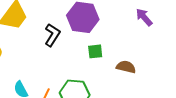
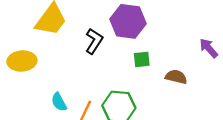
purple arrow: (144, 17) -> (209, 48), moved

